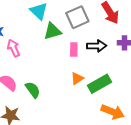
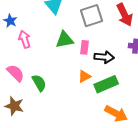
green triangle: (52, 31) -> (65, 40), moved
black arrow: (97, 46) -> (104, 57), moved

